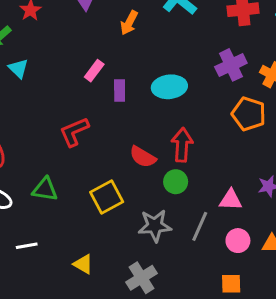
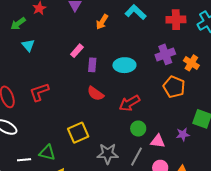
red L-shape: (74, 132) -> (39, 92), moved
red arrow: (182, 145) -> (129, 103), turned -130
red semicircle: (143, 157) -> (95, 94), moved
green circle: (176, 182) -> (138, 129), moved
green triangle: (45, 189) -> (47, 153), moved

